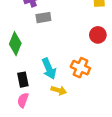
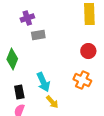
orange cross: (80, 68) -> (82, 80), moved
yellow arrow: (59, 90) -> (52, 102), turned 32

